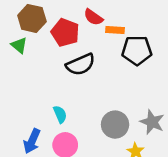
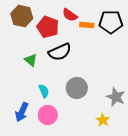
green triangle: (19, 45) -> (31, 60), moved
black pentagon: (137, 50) -> (111, 22), moved
gray circle: (115, 125) -> (77, 88), moved

